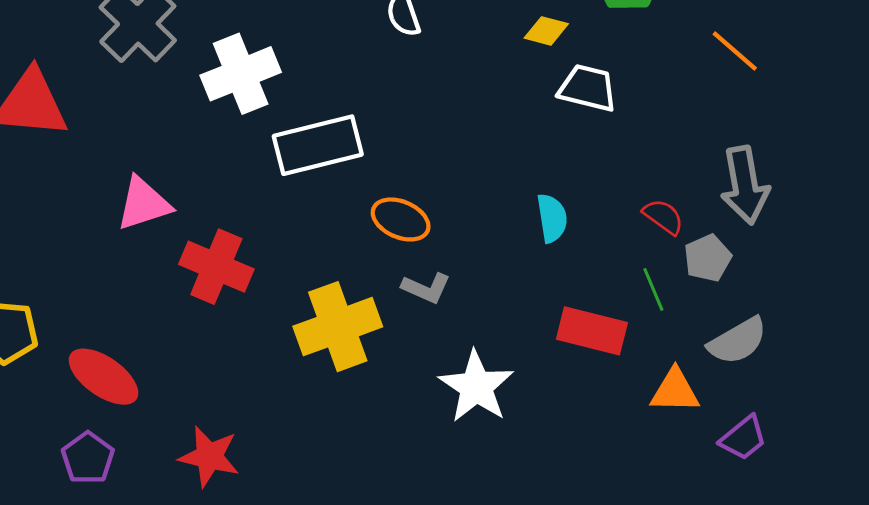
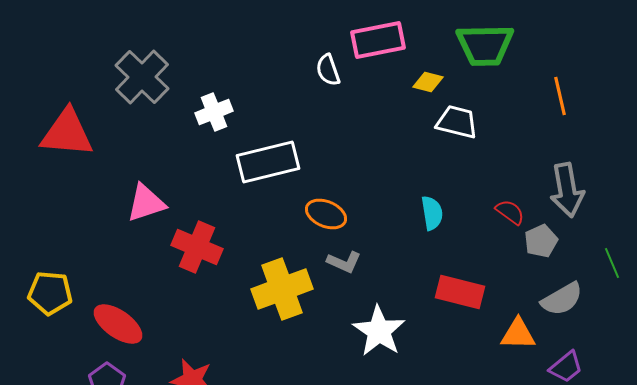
orange line: (735, 51) -> (560, 96), turned 36
white cross: (241, 74) -> (214, 112), size x0.7
green line: (653, 289) -> (612, 263), moved

